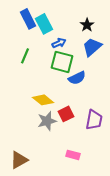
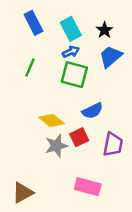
cyan rectangle: (44, 24) -> (71, 29), moved
blue semicircle: (77, 78) -> (92, 111), moved
pink rectangle: (73, 155) -> (88, 187), size x1.5

